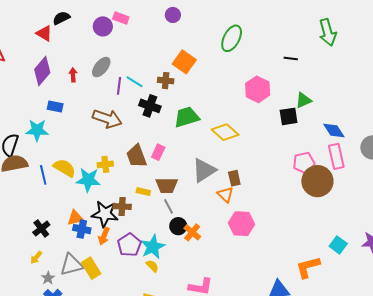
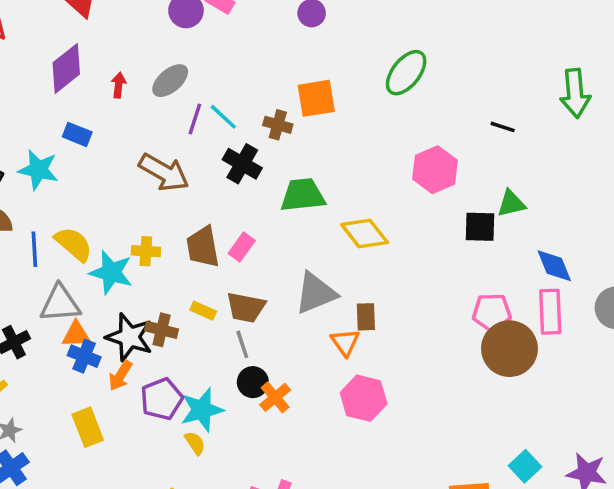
orange square: (184, 62) -> (316, 98), turned 35
gray triangle: (71, 265) -> (60, 304), moved

